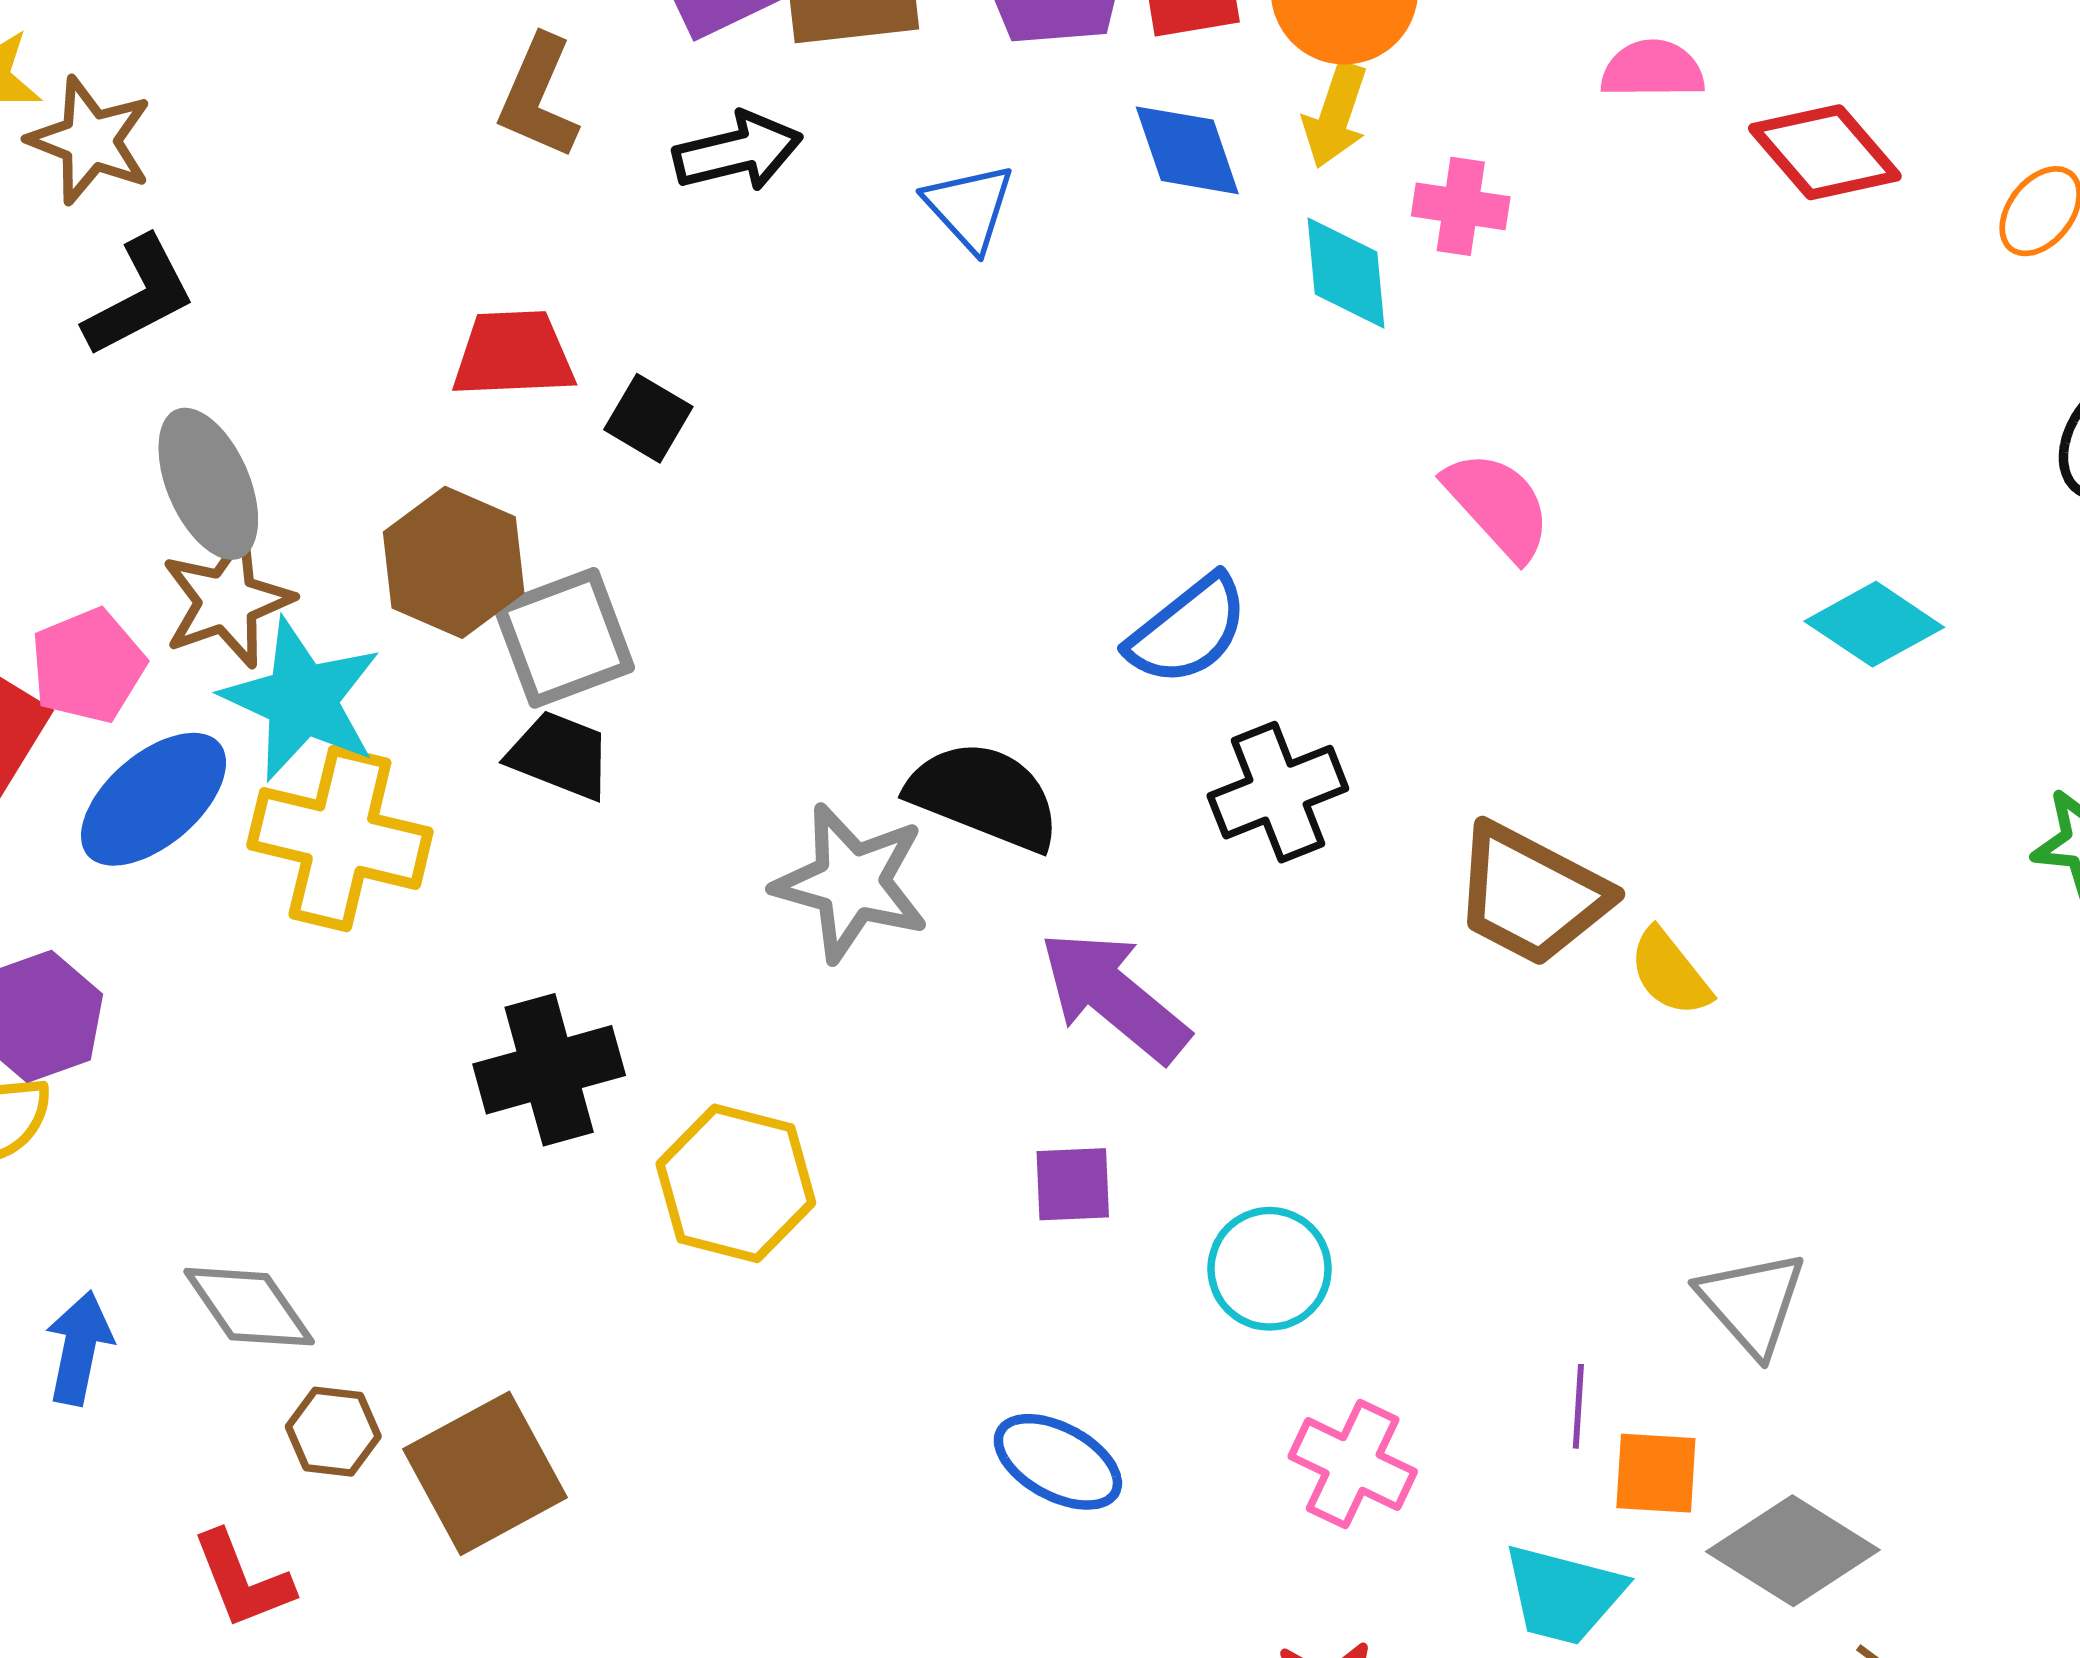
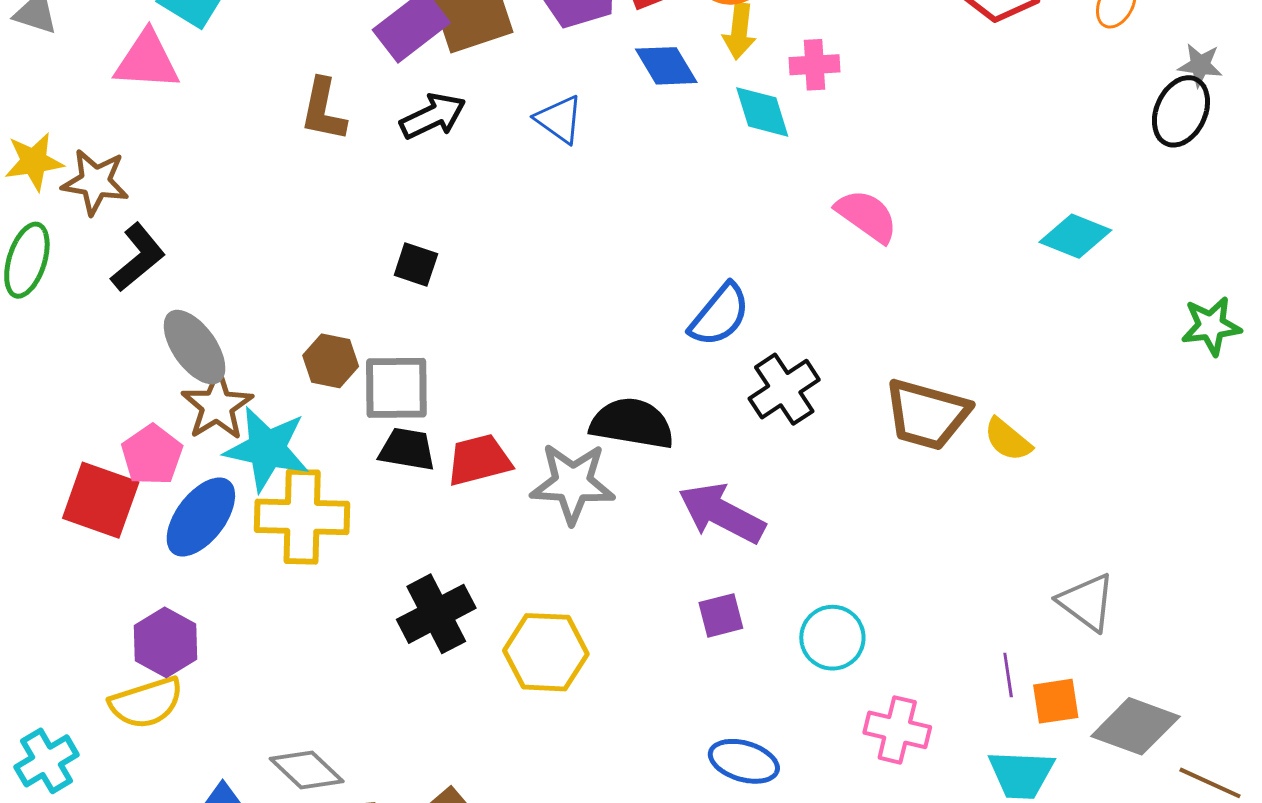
red trapezoid: (513, 354) -> (479, 460), moved
brown hexagon: (454, 562) -> (331, 361), size x0.7
gray square: (564, 638) -> (396, 388), turned 32

